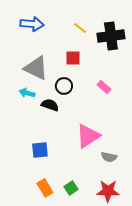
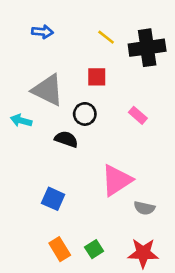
blue arrow: (32, 24) -> (42, 32), size x0.7
cyan arrow: (27, 93) -> (21, 121), moved
blue square: (40, 150) -> (53, 199), turned 30

